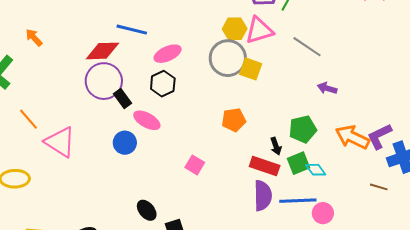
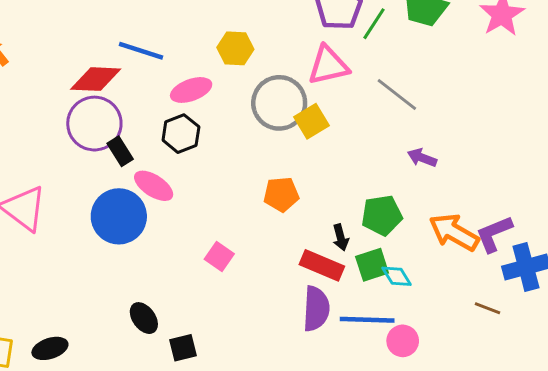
yellow hexagon: (235, 29) -> (235, 48), moved
yellow square: (251, 69) -> (312, 121), turned 35
blue circle: (125, 143) -> (119, 216), size x1.6

